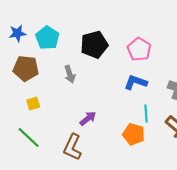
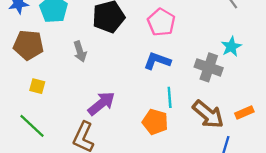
yellow square: (33, 104) -> (37, 86), turned 32
purple arrow: (88, 118) -> (101, 103), size x1.4

